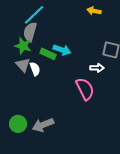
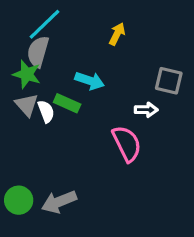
yellow arrow: (94, 11) -> (117, 34), moved, turned 104
green rectangle: (48, 54) -> (67, 103), moved

